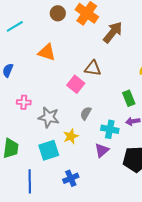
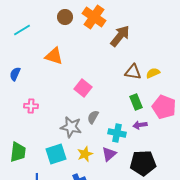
brown triangle: (93, 68) -> (133, 72), moved
gray star: (49, 117) -> (71, 127), moved
yellow star: (71, 136) -> (85, 154), moved

